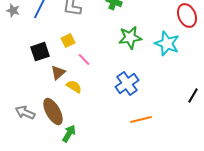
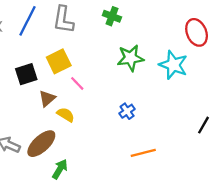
yellow square: (68, 41) -> (59, 61), size x1.5
blue cross: (127, 84) -> (127, 111), size x0.6
brown ellipse: (53, 112) -> (41, 144), turned 76

